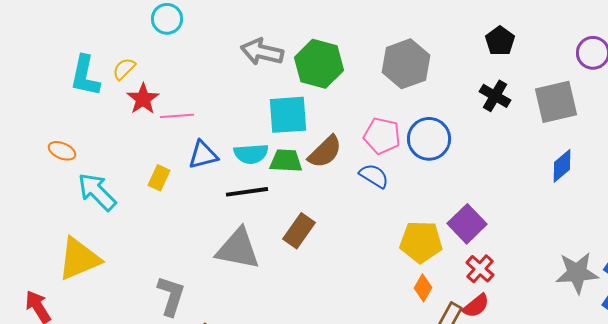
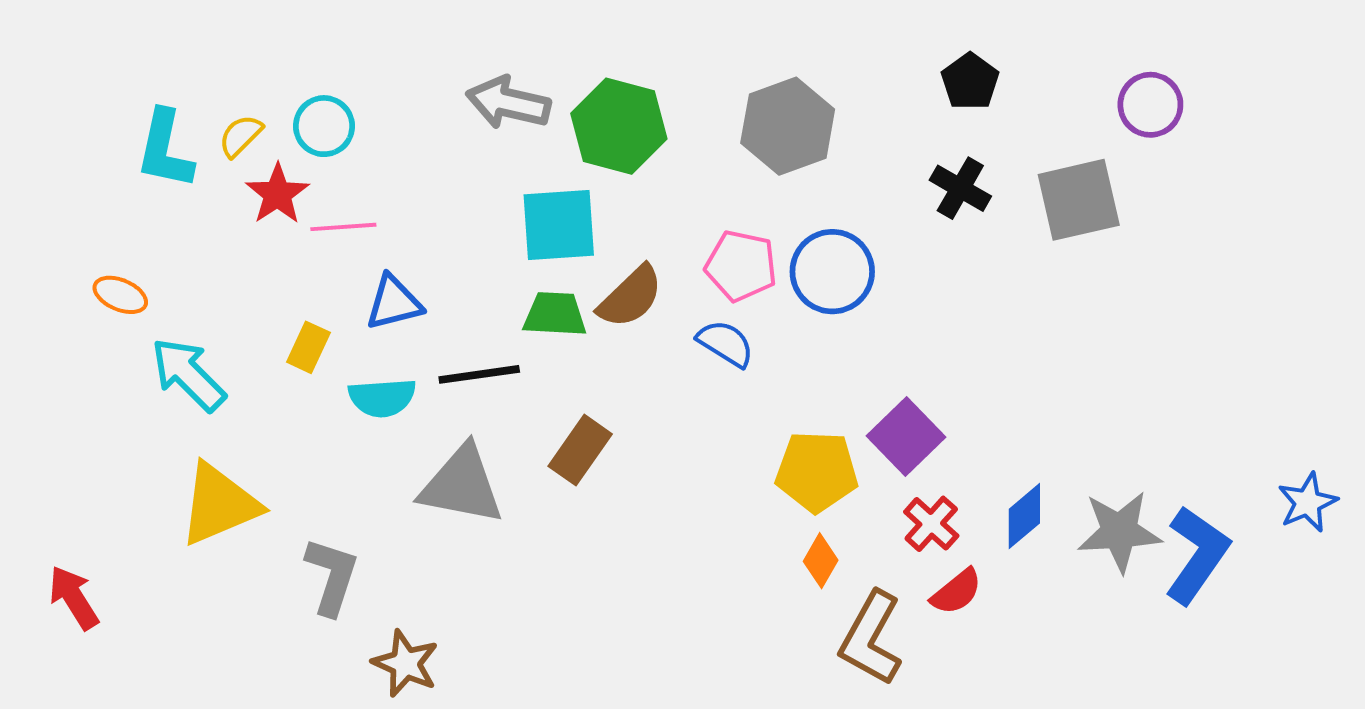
cyan circle: (167, 19) -> (324, 126), moved
cyan semicircle: (251, 154) -> (382, 398), moved
blue diamond: (562, 166) -> (1024, 516), moved
yellow triangle: (79, 259) -> (219, 504), moved
red semicircle: (476, 306) -> (956, 592), moved

